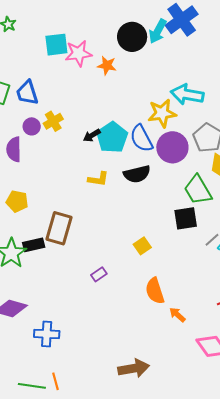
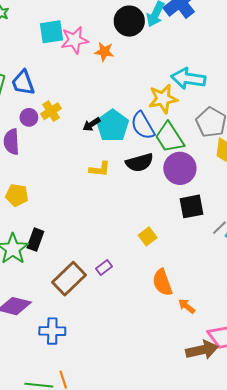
purple circle: (172, 147) -> (180, 168), moved
green trapezoid: (198, 190) -> (169, 137), moved
brown rectangle: (59, 228) -> (69, 279), moved, turned 32
black rectangle: (34, 245) -> (35, 240), turned -55
brown arrow: (134, 368) -> (202, 350), moved

